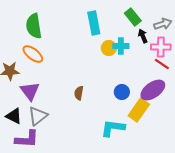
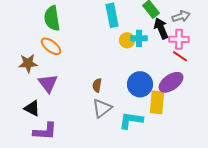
black arrow: (143, 36) -> (161, 28), size x1.5
blue circle: (122, 92) -> (140, 84), size x1.6
yellow rectangle: (139, 110) -> (157, 102), turned -30
gray triangle: (38, 116) -> (102, 108), moved

